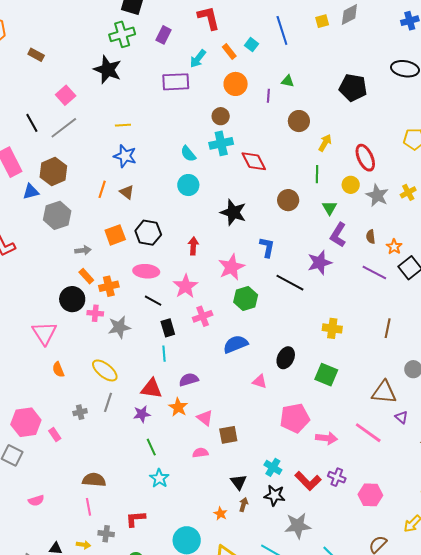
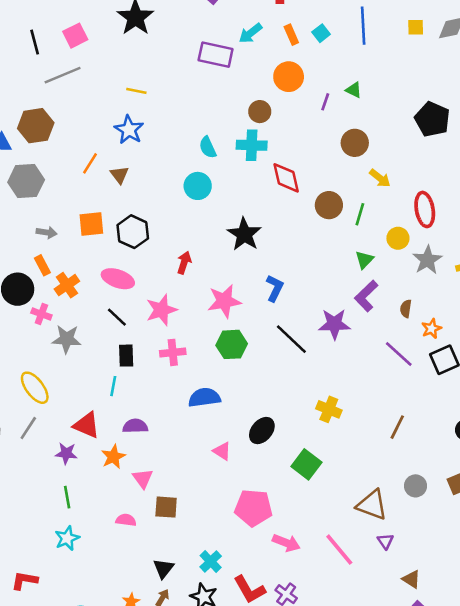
black line: (32, 123) -> (35, 42), moved
yellow arrow: (325, 143) -> (380, 178), turned 84
brown circle: (288, 200) -> (329, 205), moved
orange cross: (109, 286) -> (67, 285), turned -36

